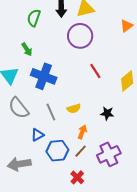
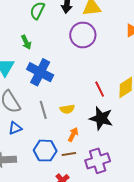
red line: (95, 71) -> (100, 89), moved
black star: (107, 113) -> (101, 118), size x1.6
blue triangle: (37, 135) -> (15, 128), moved
brown line: (81, 151) -> (69, 154), turned 32

